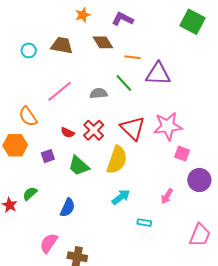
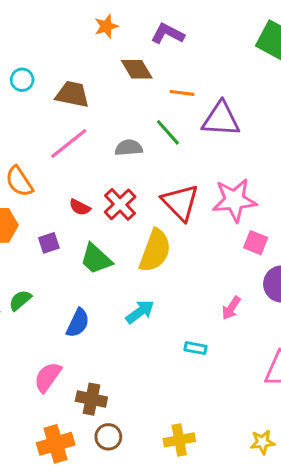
brown trapezoid: (62, 45) -> (72, 94), moved
cyan arrow: (121, 197) -> (140, 312), moved

